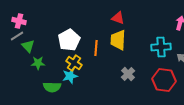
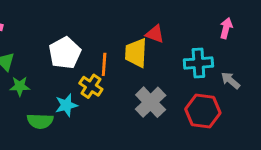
red triangle: (118, 18) -> (155, 34), moved
yellow cross: (74, 63) -> (91, 86), moved
gray cross: (128, 74) -> (151, 102), size x1.5

